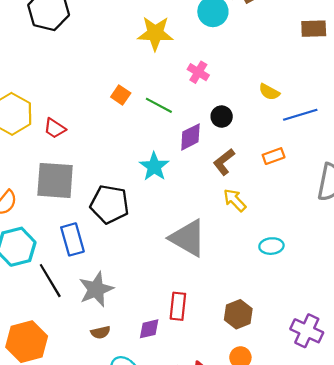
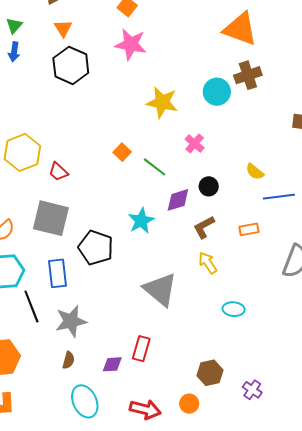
brown hexagon: (238, 314) -> (210, 373), moved
purple cross: (307, 331) -> (252, 390), size x0.7
brown semicircle: (100, 332) -> (68, 360), turned -72

